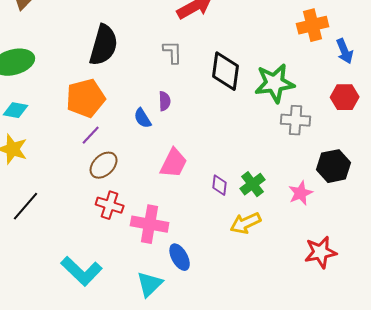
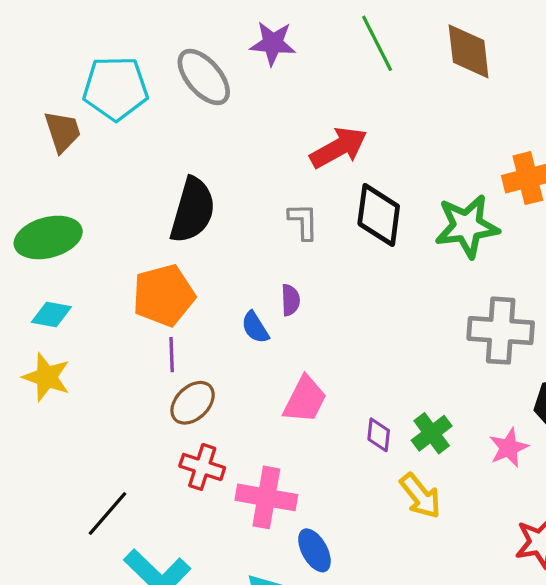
black diamond: (226, 71) -> (379, 215), moved
green star: (275, 83) -> (467, 226), moved
gray cross: (296, 120) -> (501, 331), size x1.4
purple line: (91, 135) -> (172, 355), turned -45
black line: (26, 206) -> (108, 513), moved
yellow arrow: (246, 223) -> (420, 496), turned -104

